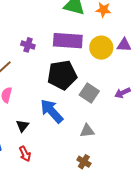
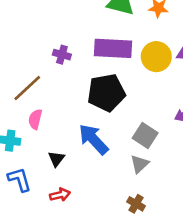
gray square: (89, 93) -> (145, 136), moved
gray triangle: (87, 131) -> (140, 164), turned -35
red arrow: (25, 154) -> (60, 195), turned -77

